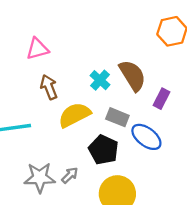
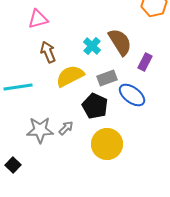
gray rectangle: (117, 117) -> (107, 78), turned -42

